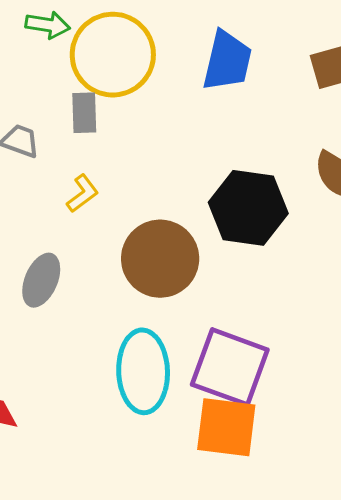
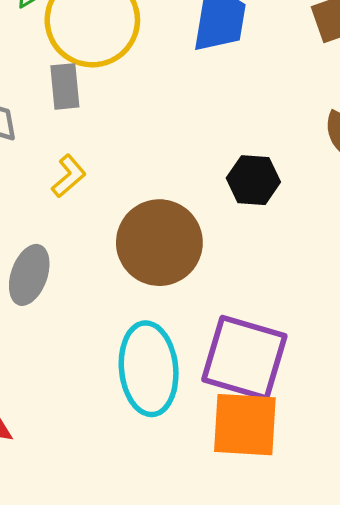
black hexagon: (248, 208) -> (253, 180), size x0.6

